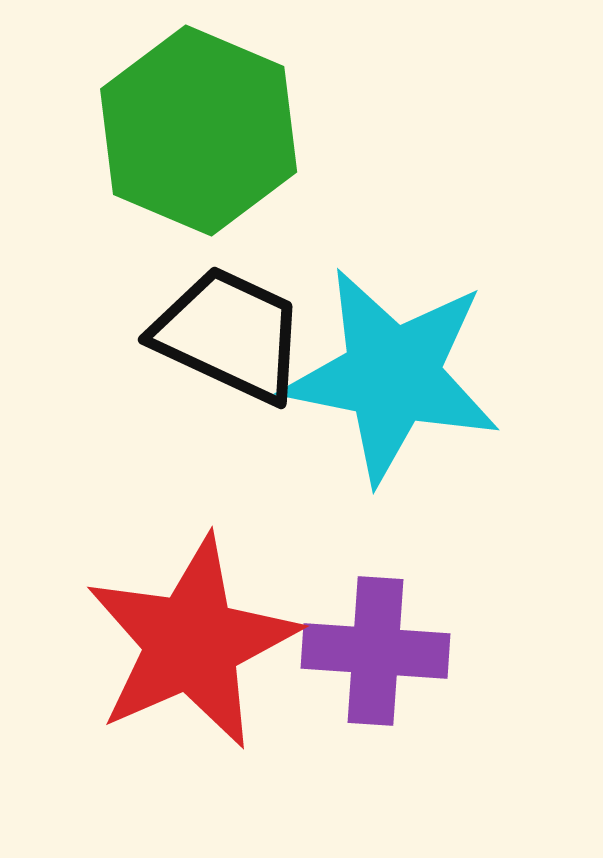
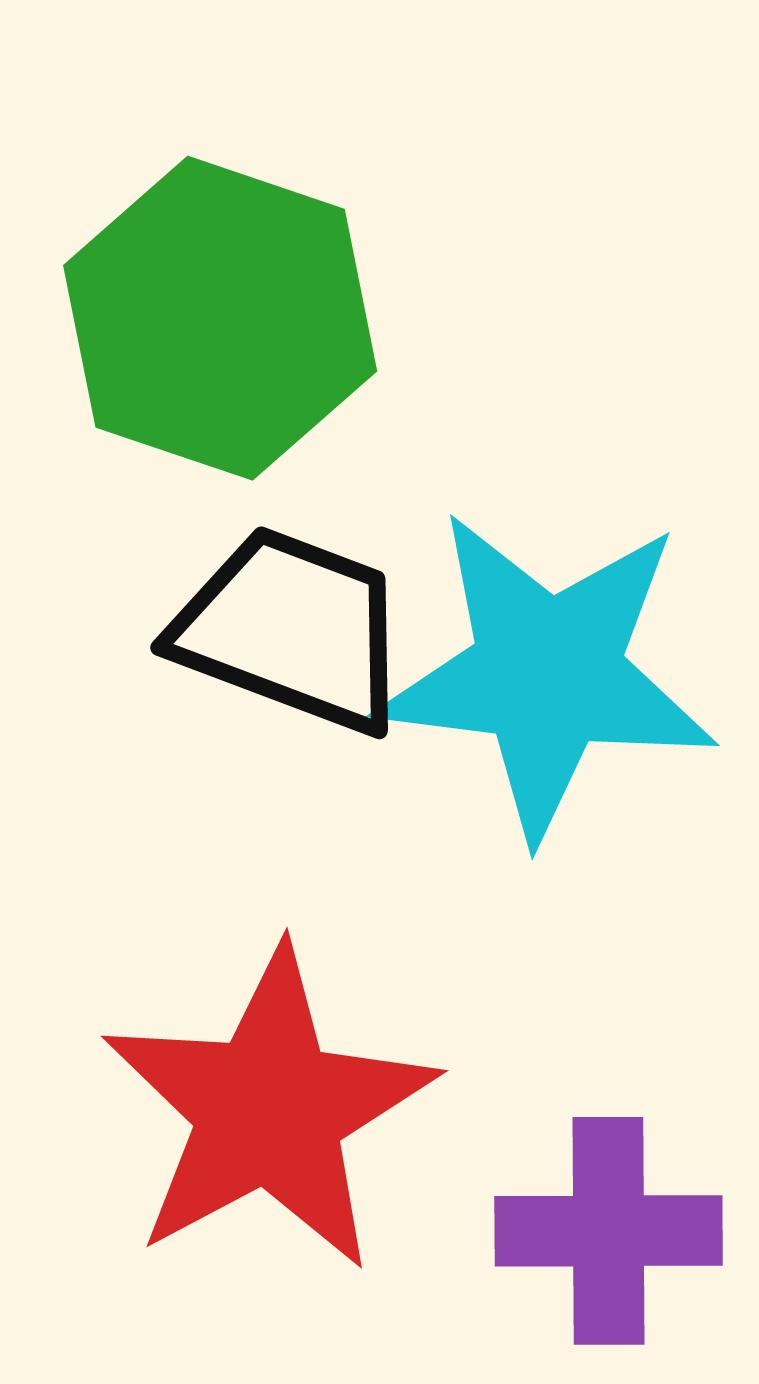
purple cross: (376, 651) -> (609, 1231), moved

